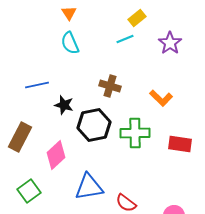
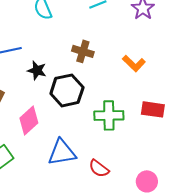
green cross: (135, 133) -> (109, 115), moved

